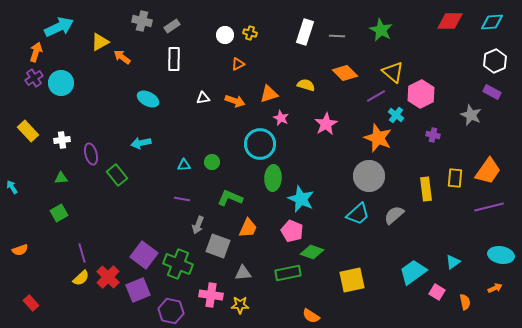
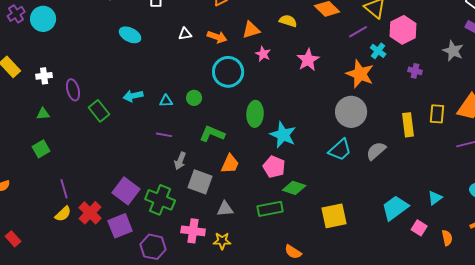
cyan arrow: (141, 143) -> (133, 96), moved
cyan circle: (260, 144) -> (228, 72), moved

